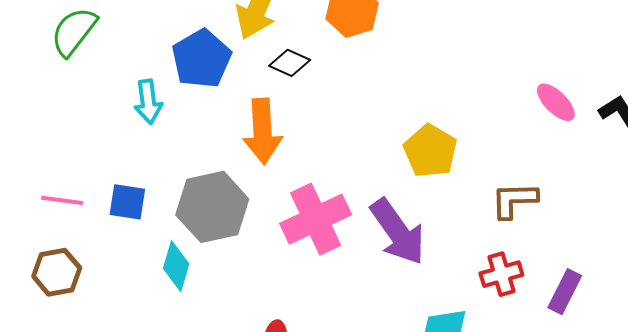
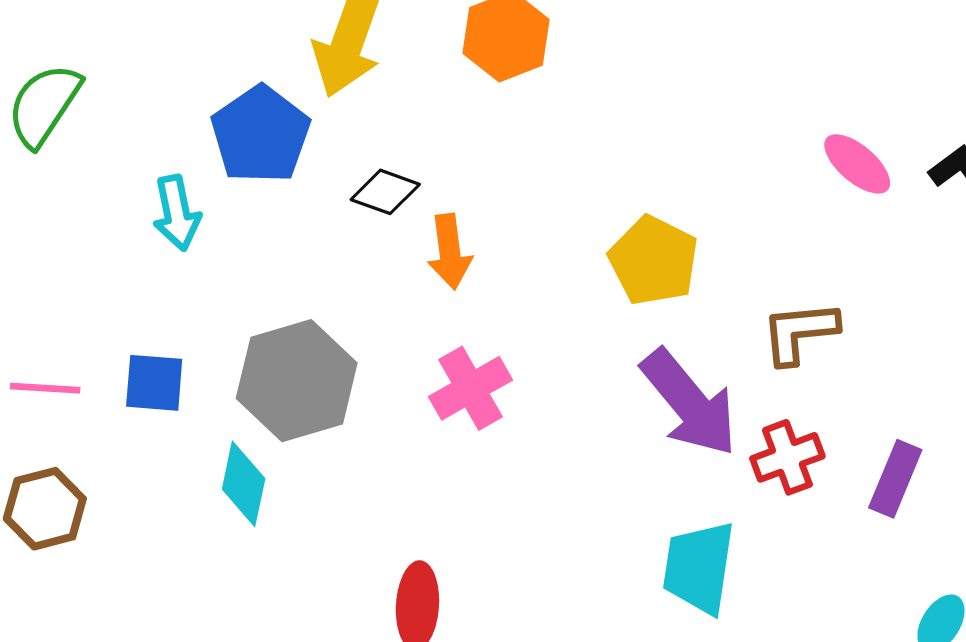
black diamond: (290, 63) -> (385, 192), moved
orange arrow: (262, 131) -> (450, 252), moved, size x0.7
pink cross: (316, 219) -> (470, 388), size x0.7
purple arrow: (398, 232) -> (689, 403), moved

